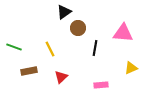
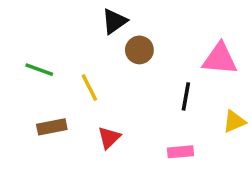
green line: (14, 47) -> (39, 70), moved
black line: (95, 48) -> (186, 96), moved

